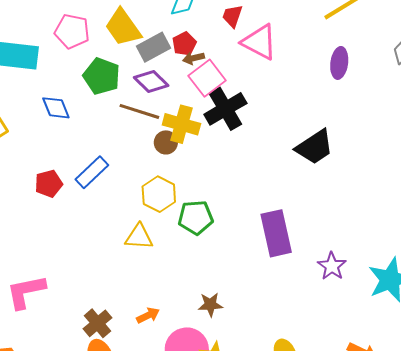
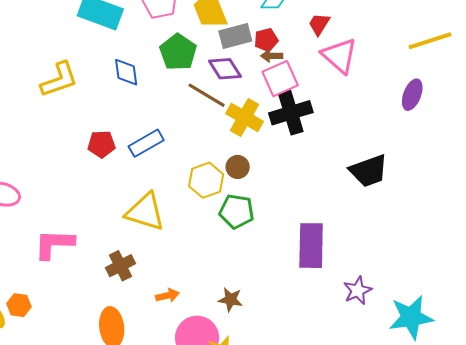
brown circle: (166, 142) -> (238, 167), moved
yellow triangle: (139, 237) -> (145, 212), moved, size x1.4
brown cross: (98, 323) -> (120, 266), moved

